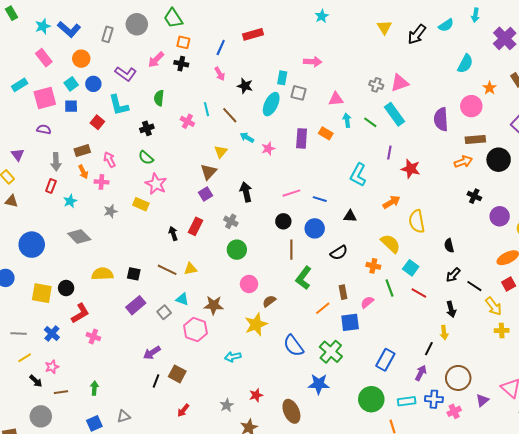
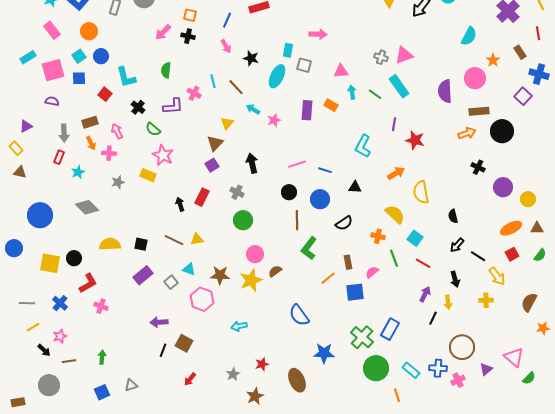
purple L-shape: (126, 74) -> (173, 106), moved, turned -40
black cross: (147, 128) -> (138, 107), moved, turned -32
purple triangle: (18, 155) -> (26, 126), turned 40
yellow star: (256, 324) -> (251, 280), moved
yellow cross: (502, 330) -> (486, 300), moved
green cross: (331, 352) -> (362, 337), moved
purple arrow: (152, 353) -> (159, 322), turned 30
purple arrow: (421, 373) -> (425, 294), moved
cyan rectangle: (407, 401) -> (411, 370), turned 48

